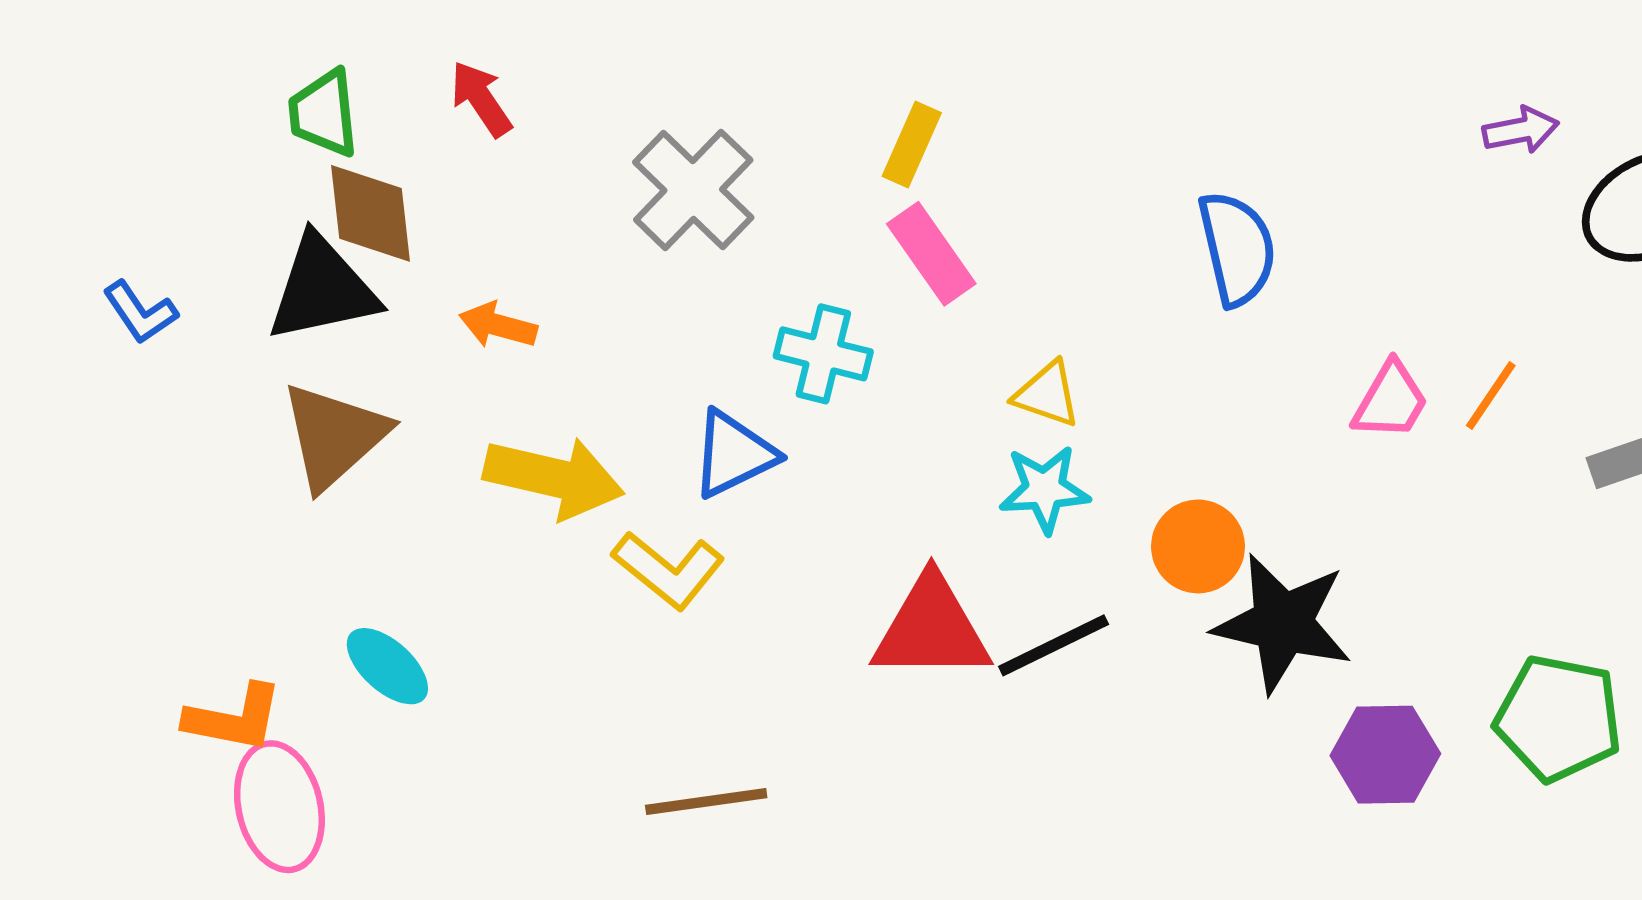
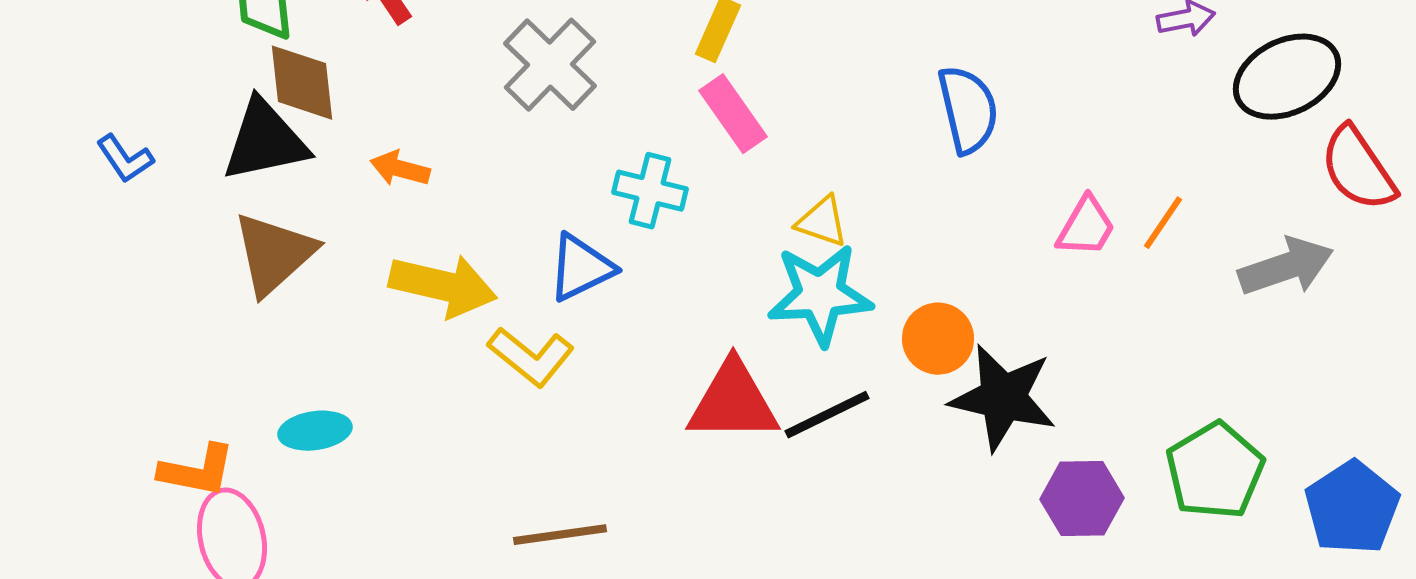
cyan star: (1044, 489) -> (820, 295), size x1.5
cyan ellipse: (387, 666) -> (315, 431), turned -50
green pentagon: (1558, 718) -> (1215, 471), turned 30

